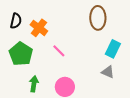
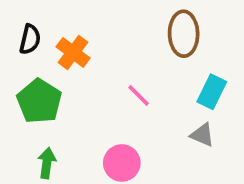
pink line: (59, 51) -> (139, 96), moved
green arrow: (34, 84) -> (47, 163), moved

